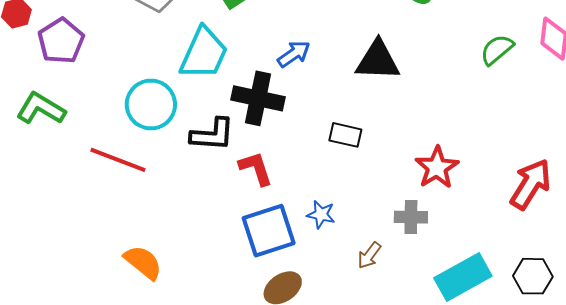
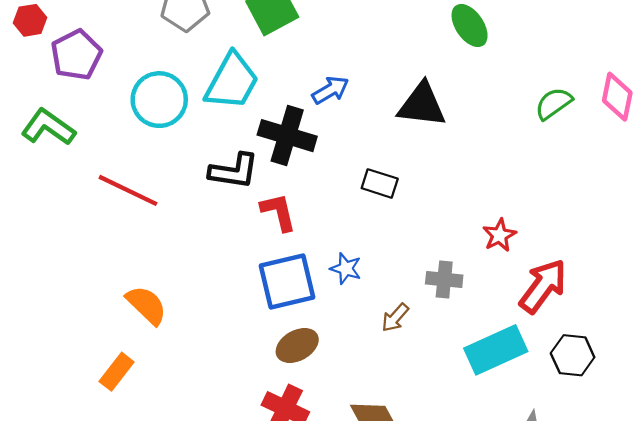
cyan circle: (151, 104) -> (159, 100), moved
red star: (437, 167) -> (499, 235), moved, size x0.7
red arrow: (531, 184) -> (543, 286), moved

